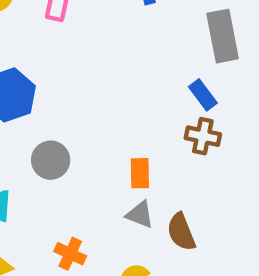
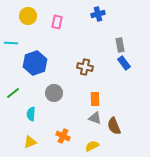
gray rectangle: (223, 36) -> (120, 45), moved, size x0.6
brown cross: (203, 136) -> (85, 67), moved

